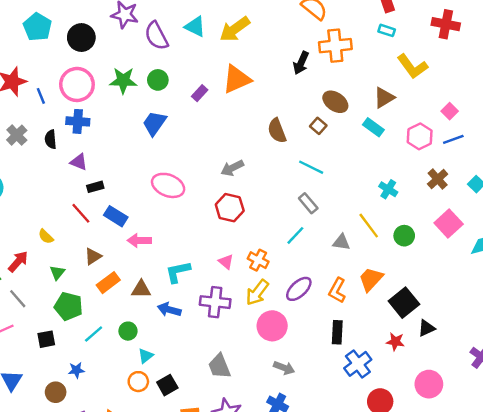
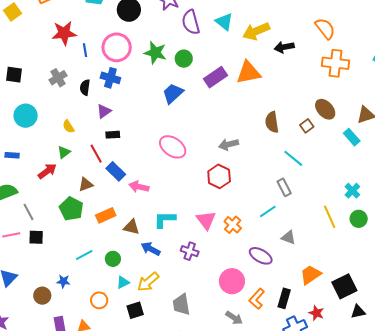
black arrow: (301, 63) -> (284, 47), moved, turned 42
purple rectangle: (200, 93) -> (216, 77), size x1.6
purple triangle: (79, 162) -> (104, 111), turned 49
blue rectangle: (116, 216) -> (116, 171), moved
green circle: (404, 236) -> (359, 219), moved
yellow semicircle: (46, 237) -> (68, 127), moved
gray triangle: (341, 242) -> (288, 237), moved
brown triangle: (93, 256) -> (86, 184), moved
red arrow: (18, 262) -> (47, 171), moved
pink triangle: (226, 262) -> (206, 220), size x1.5
green triangle: (57, 273) -> (64, 152), moved
orange trapezoid: (371, 279) -> (311, 275), moved
purple ellipse: (299, 289) -> (261, 256), turned 60
orange L-shape: (337, 290) -> (257, 299), moved
yellow arrow: (257, 292) -> (148, 282), moved
purple cross: (215, 302) -> (190, 251), size x0.7
green pentagon: (69, 306) -> (71, 209), moved
black square: (46, 339) -> (36, 237), moved
red star: (395, 342) -> (316, 313), moved
orange circle: (138, 382) -> (99, 300), moved

